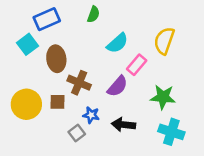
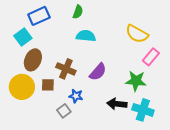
yellow semicircle: (164, 41) -> (137, 34), turned -80
cyan semicircle: (117, 43) -> (86, 36), moved, turned -132
brown ellipse: (56, 59) -> (33, 60), moved, turned 30
pink rectangle: (137, 65) -> (151, 57), moved
black arrow: (123, 125) -> (117, 104), moved

